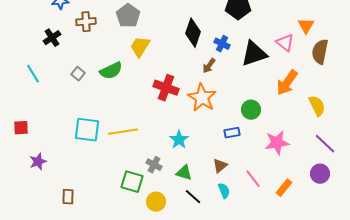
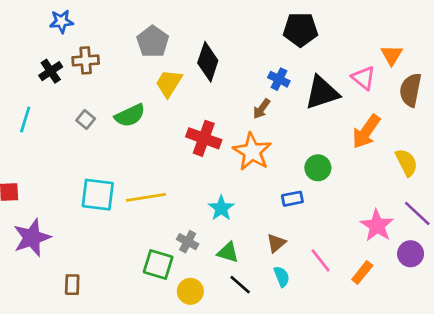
brown cross: (86, 22) -> (86, 60), moved
black diamond: (193, 33) -> (208, 62), moved
cyan line: (33, 74) -> (25, 119), turned 48
pink star: (277, 143) -> (377, 226), moved, turned -30
purple star: (38, 162) -> (32, 238), size x1.6

